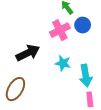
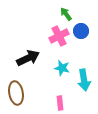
brown ellipse: (15, 89) -> (16, 93), turned -40
pink rectangle: (90, 99) -> (60, 103), moved

